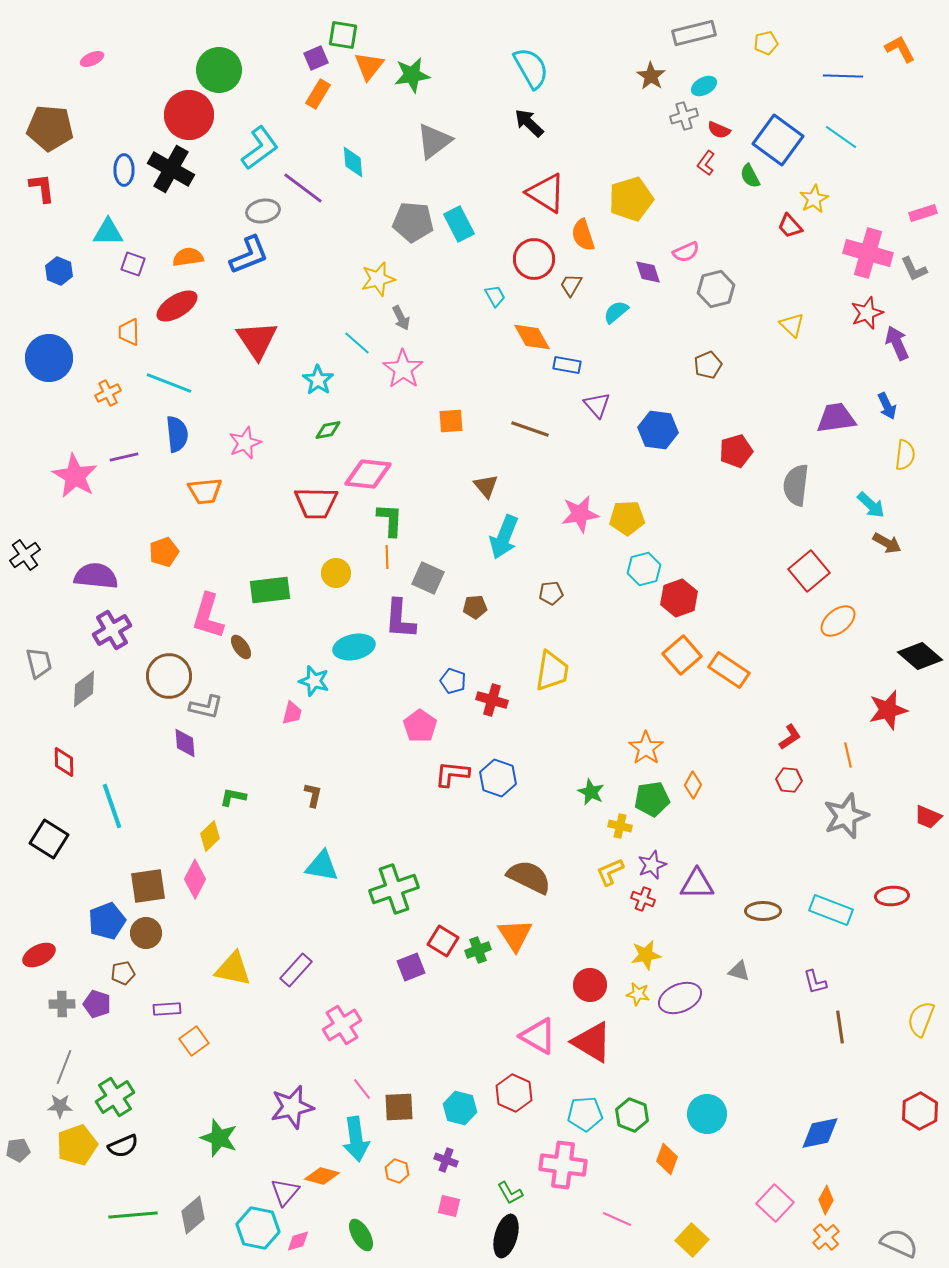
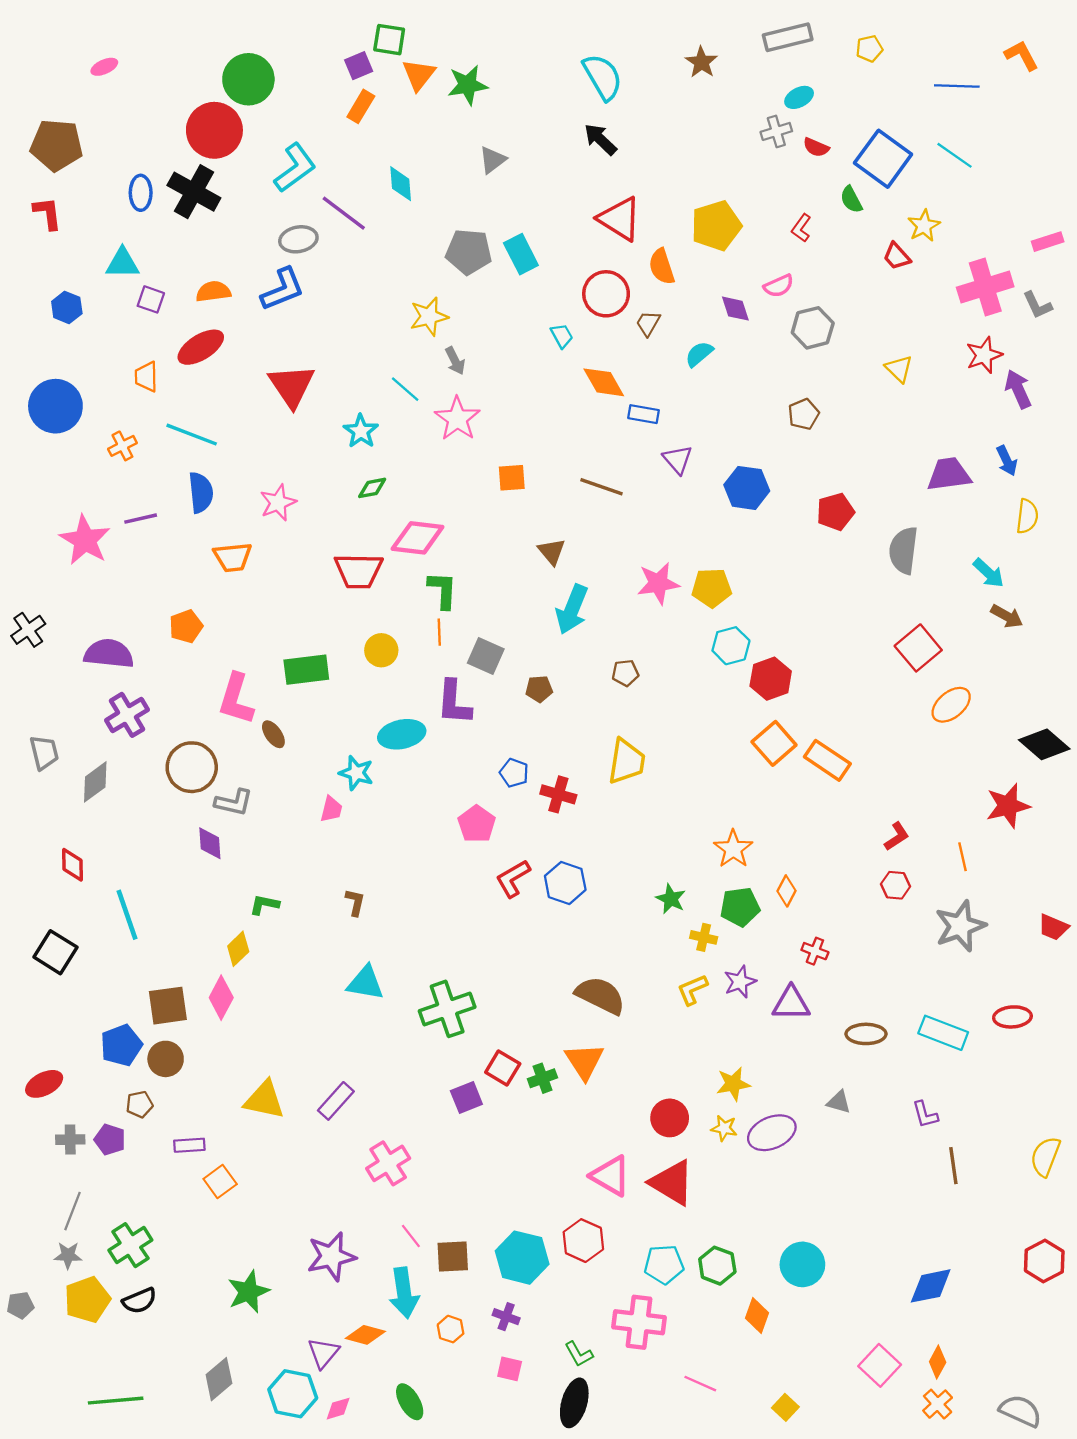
brown star: (651, 76) -> (701, 62), moved
gray triangle: (434, 141) -> (493, 160), size x0.7
red L-shape: (706, 163) -> (801, 228), moved
pink cross: (868, 253) -> (985, 287), turned -33
red L-shape: (452, 774) -> (513, 878), turned -36
red cross: (643, 899) -> (815, 951), moved
cyan hexagon: (460, 1108) -> (522, 1258), size x1.4
green star: (219, 1138) -> (248, 1292), turned 30
green line: (133, 1215) -> (116, 1401), moved
yellow square: (692, 1240) -> (785, 1407), size x0.7

